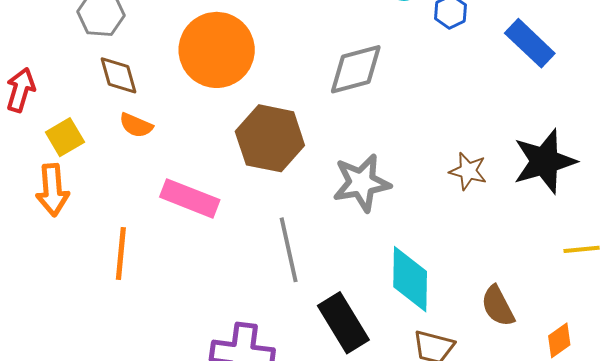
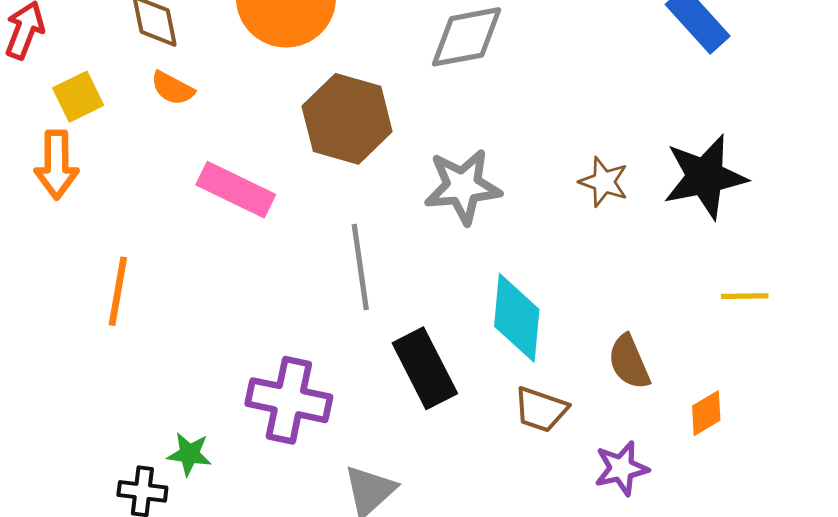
orange line: (121, 254) -> (118, 291), moved

